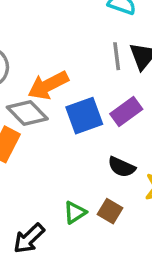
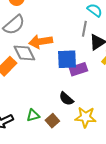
gray line: (117, 56) -> (84, 29), moved
blue square: (84, 116) -> (67, 59), moved

